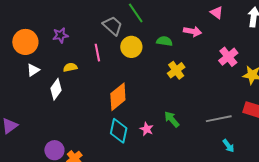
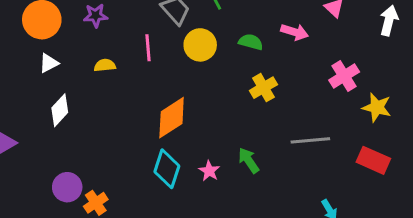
white diamond: (56, 89) -> (60, 110), moved
gray line: (219, 119) -> (310, 140), moved

